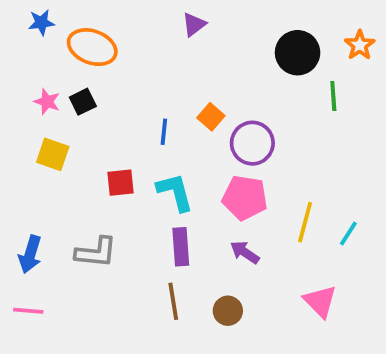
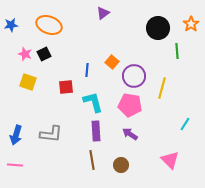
blue star: (41, 23) -> (11, 25), moved
red square: (120, 183) -> (66, 87), moved
yellow line: (305, 222) -> (162, 88), moved

